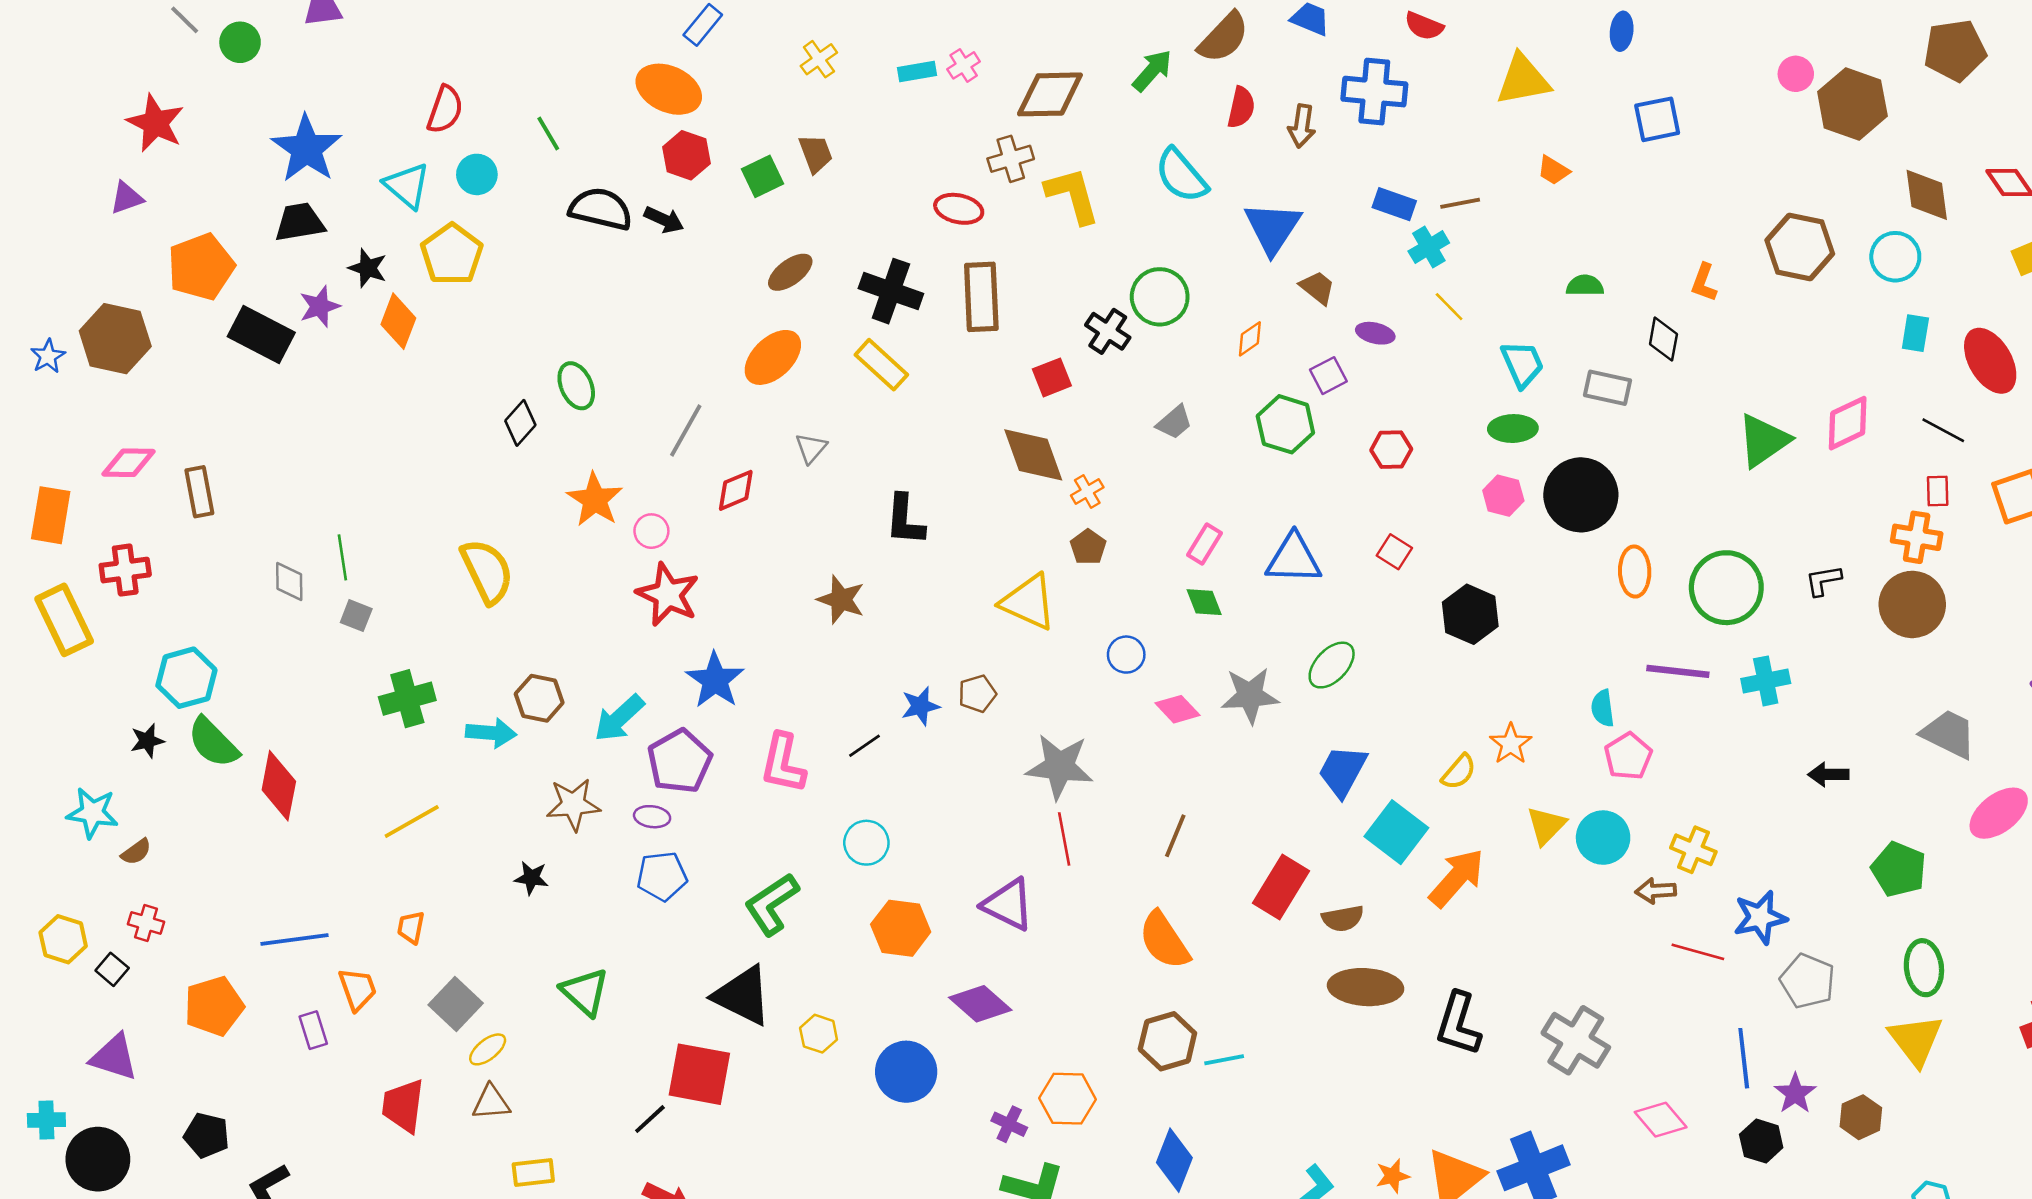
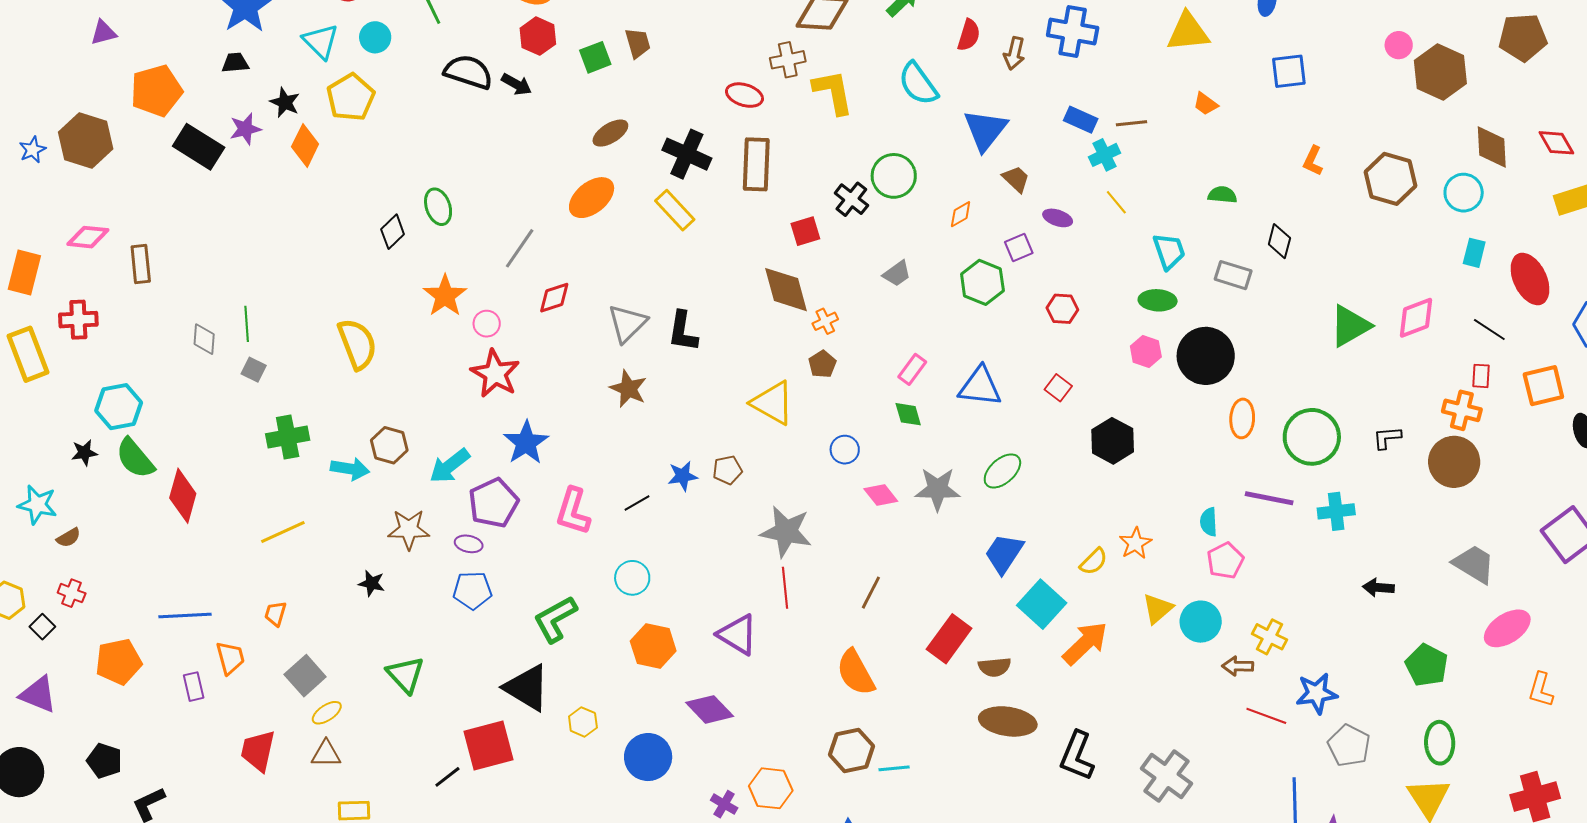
black trapezoid: (300, 222) -> (235, 63), size x0.7
orange L-shape: (1704, 283) -> (1313, 161), moved
gray triangle: (811, 448) -> (627, 323), moved, size x1.6
red square: (699, 1074) -> (488, 746), turned -30

